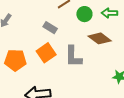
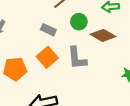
green circle: (84, 14) -> (79, 22), moved

